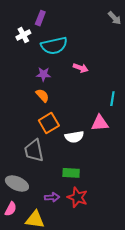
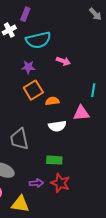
orange semicircle: (42, 95) -> (52, 101), moved, turned -56
orange square: (49, 123) -> (33, 90), moved

